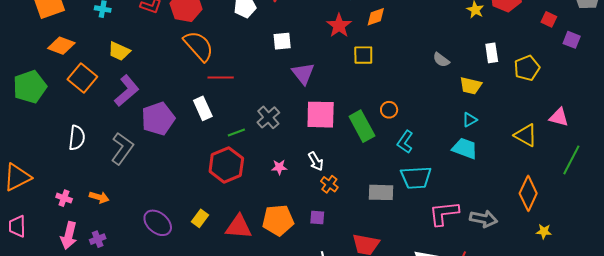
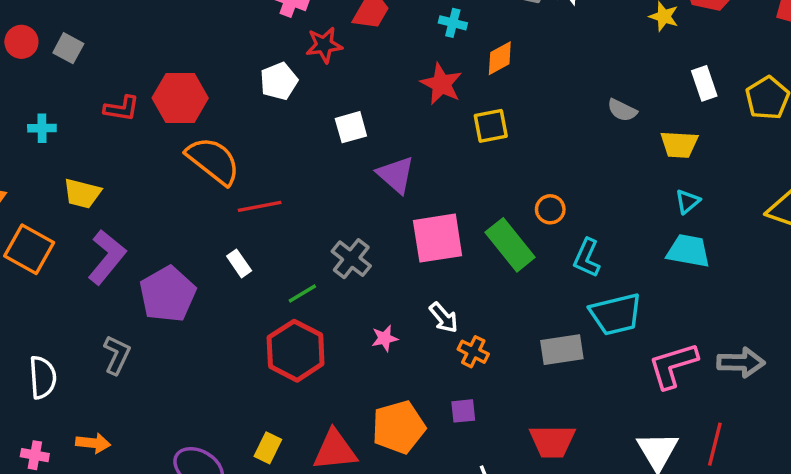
white rectangle: (203, 108) -> (239, 263), size x0.7
white semicircle: (77, 138) -> (43, 377), moved
gray L-shape: (122, 149) -> (117, 355), size x0.7

